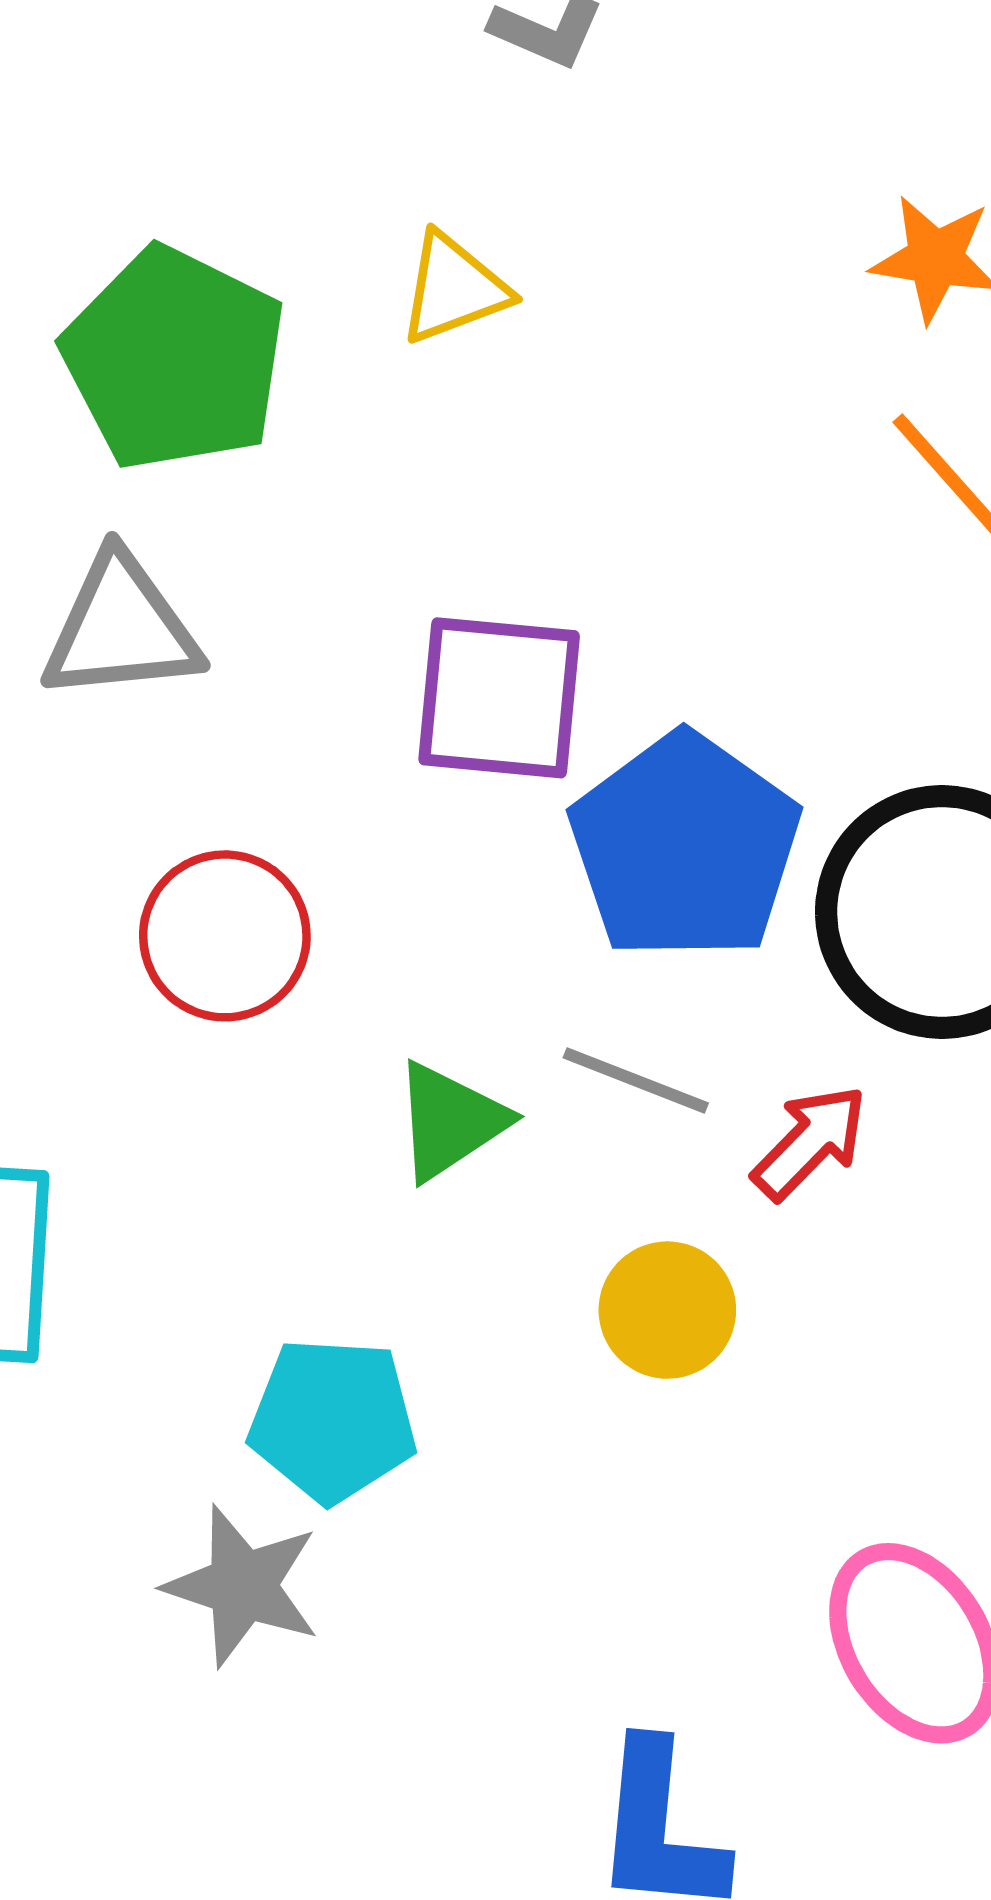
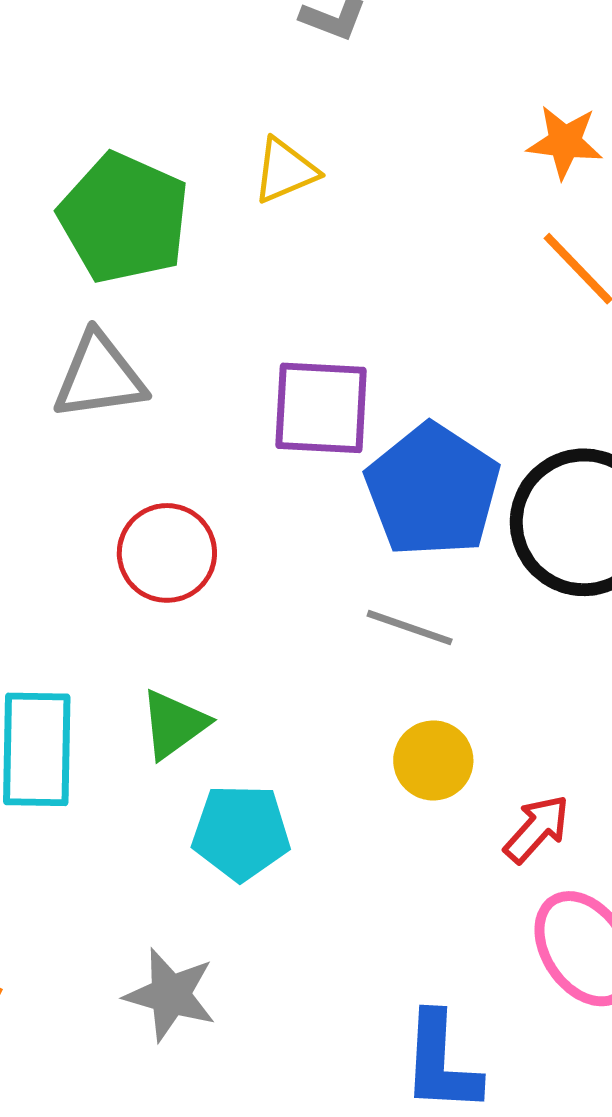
green triangle: (450, 1121) -> (174, 724), moved
red arrow: (810, 1142) -> (537, 829), moved
gray star: (243, 1586) -> (170, 995), moved

